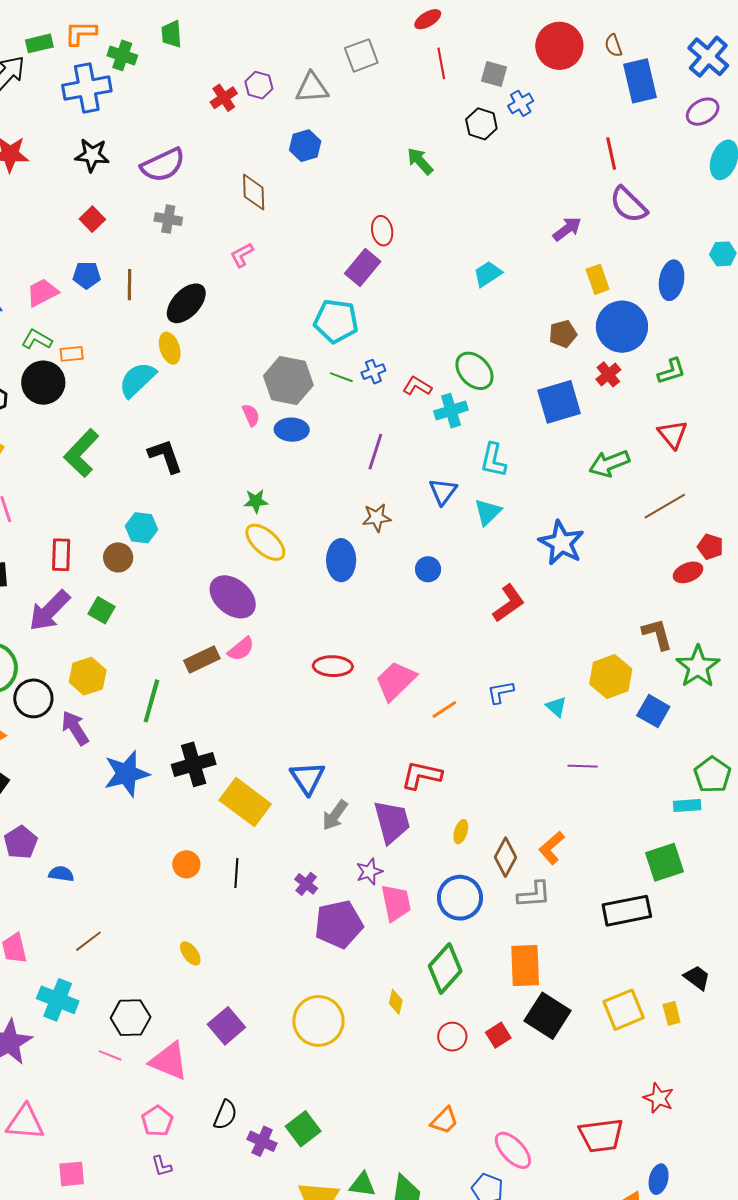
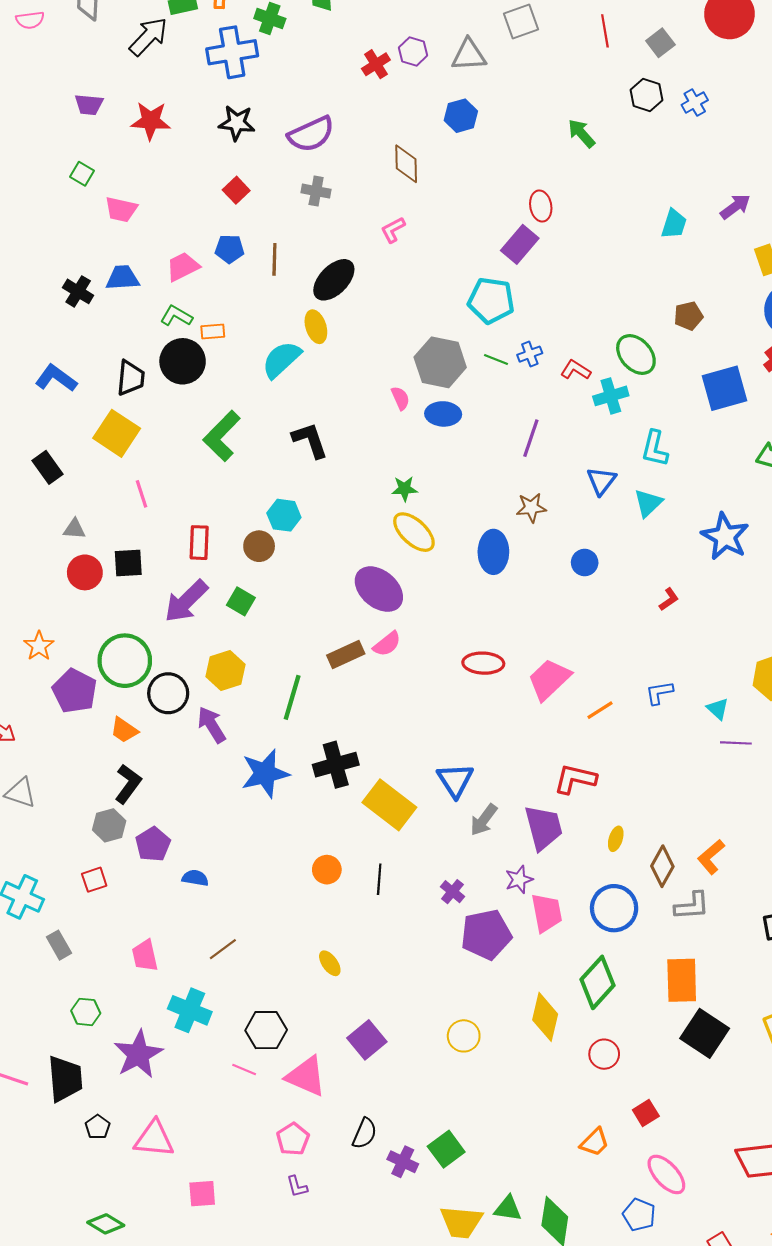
gray square: (494, 74) -> (660, 43), turned 36
blue cross: (521, 103) -> (695, 103), moved
cyan trapezoid: (488, 274) -> (674, 224), moved, turned 140
brown pentagon: (563, 334) -> (688, 316), moved
red L-shape: (509, 603) -> (669, 599), size x0.6
purple line: (583, 766) -> (736, 743), moved
yellow diamond: (396, 1002) -> (545, 1017), size x1.8
yellow circle: (318, 1021) -> (464, 1036), size x0.6
red square: (498, 1035) -> (646, 1113), moved

